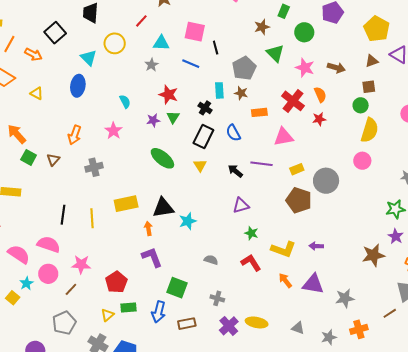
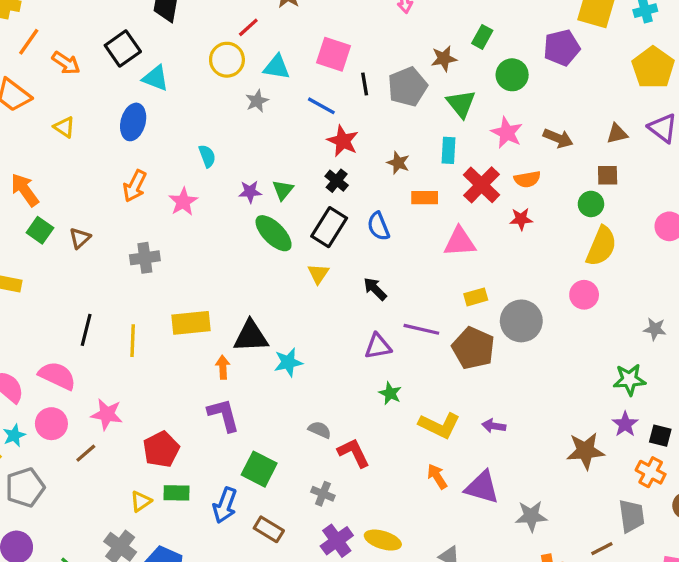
yellow pentagon: (377, 29) -> (653, 68), moved
black square: (55, 33) -> (123, 49), moved
yellow circle: (115, 43) -> (227, 60), moved
cyan triangle: (89, 58) -> (156, 78), turned -30
gray pentagon: (244, 68) -> (407, 87), moved
cyan rectangle: (219, 90) -> (449, 150), moved
red star: (168, 95) -> (343, 141), moved
orange semicircle: (320, 95) -> (527, 179), turned 98
orange arrow: (75, 135) -> (135, 186), moved
green ellipse: (162, 158) -> (274, 233), moved
purple line: (262, 164) -> (421, 329), moved
red L-shape: (251, 263) -> (354, 453), moved
gray pentagon: (64, 323) -> (25, 487), moved
brown rectangle: (187, 324) -> (269, 529), turned 36

